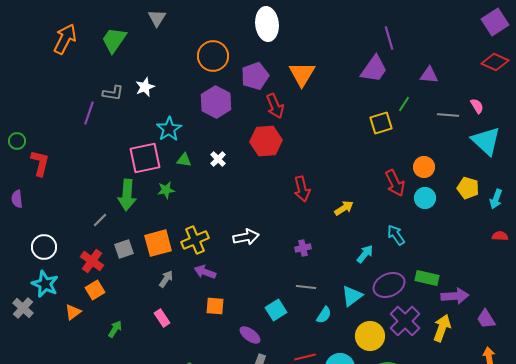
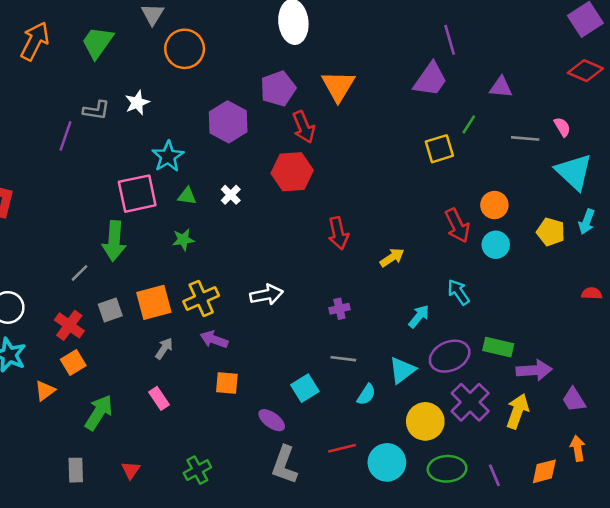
orange circle: (213, 56) -> (185, 49), moved
green star: (166, 190) -> (183, 240), moved
cyan arrow: (496, 199) -> (587, 222), moved
green arrow: (115, 329) -> (99, 412), size x1.6

